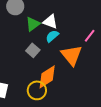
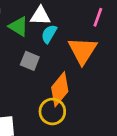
green triangle: (33, 24) -> (18, 26), turned -35
orange triangle: (72, 55) -> (83, 51), turned 30

